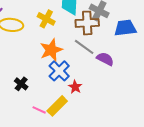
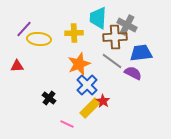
yellow cross: (46, 19) -> (74, 33), turned -30
blue trapezoid: (125, 28) -> (141, 53), moved
yellow rectangle: (57, 106) -> (90, 108), moved

